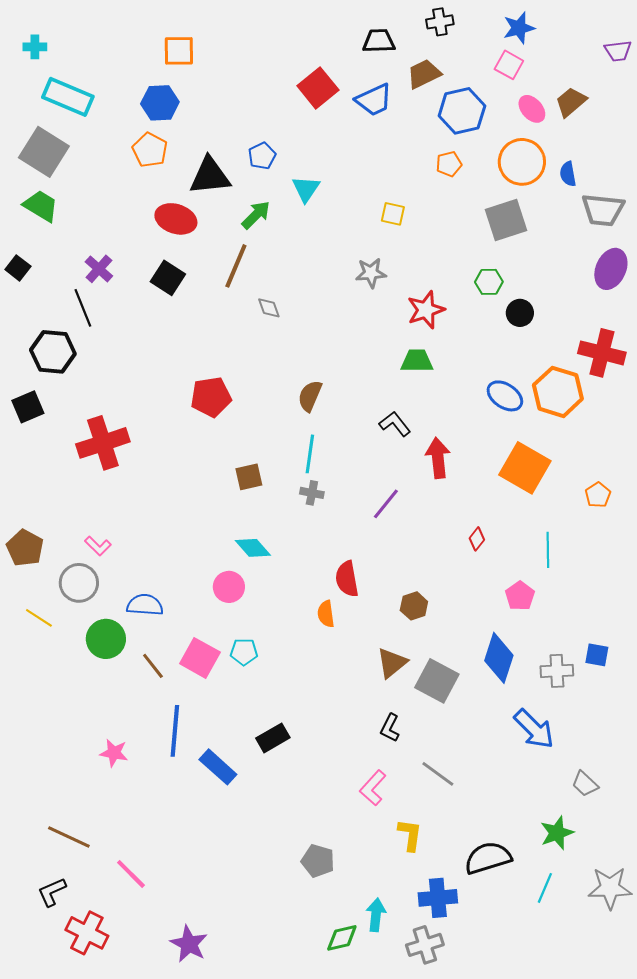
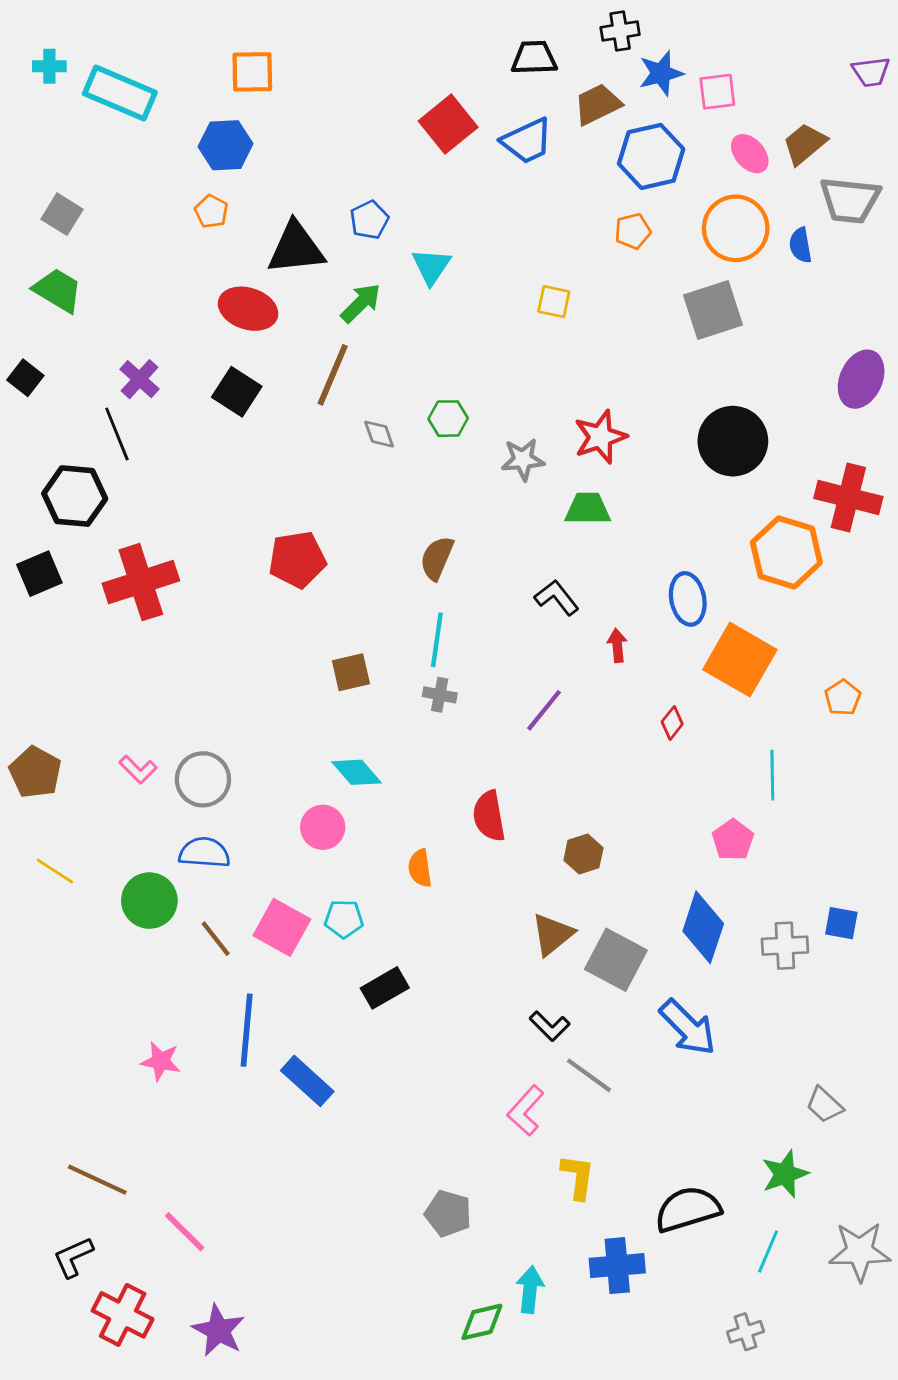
blue star: (519, 28) -> (661, 73), moved
pink square: (509, 65) -> (717, 92), turned -36
cyan rectangle: (68, 97) -> (120, 93), moved
orange pentagon: (150, 150) -> (211, 211), size x0.7
gray square: (44, 152) -> (62, 214), size x0.6
gray trapezoid: (603, 210) -> (850, 200), moved
gray star: (371, 273) -> (523, 459), moved
green hexagon: (489, 282) -> (448, 419), moved
black circle: (520, 313) -> (733, 441), size x1.8
blue ellipse: (505, 396) -> (688, 599), moved, turned 45
red cross: (103, 443) -> (141, 582), moved
red arrow: (438, 458) -> (617, 645), size x0.6
red diamond: (477, 539) -> (672, 723), moved
gray circle: (79, 583) -> (203, 779), moved
orange semicircle: (326, 614) -> (420, 868), moved
black L-shape: (390, 728) -> (550, 1026), turned -72
blue arrow: (534, 729) -> (688, 1027), moved
black rectangle: (273, 738) -> (385, 988), moved
gray line: (438, 774) -> (589, 1075), moved
purple star: (189, 944) -> (218, 1330), moved
gray cross: (425, 945) -> (746, 1332), moved, size x0.7

